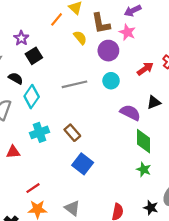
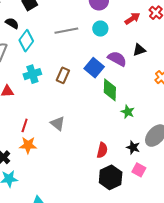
brown rectangle: (72, 133) -> (63, 75), turned 63
green diamond: (144, 141) -> (110, 90), moved
blue square: (83, 164) -> (94, 68), moved
red line: (33, 188) -> (25, 125), turned -40
gray triangle: (72, 208) -> (58, 123), moved

